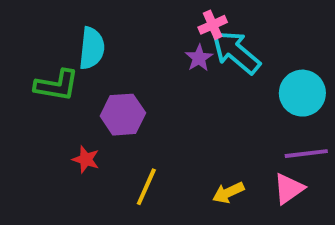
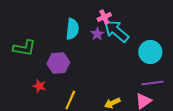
cyan semicircle: (92, 48) -> (72, 29), moved

